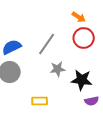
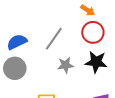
black star: (82, 80) -> (96, 62), moved

